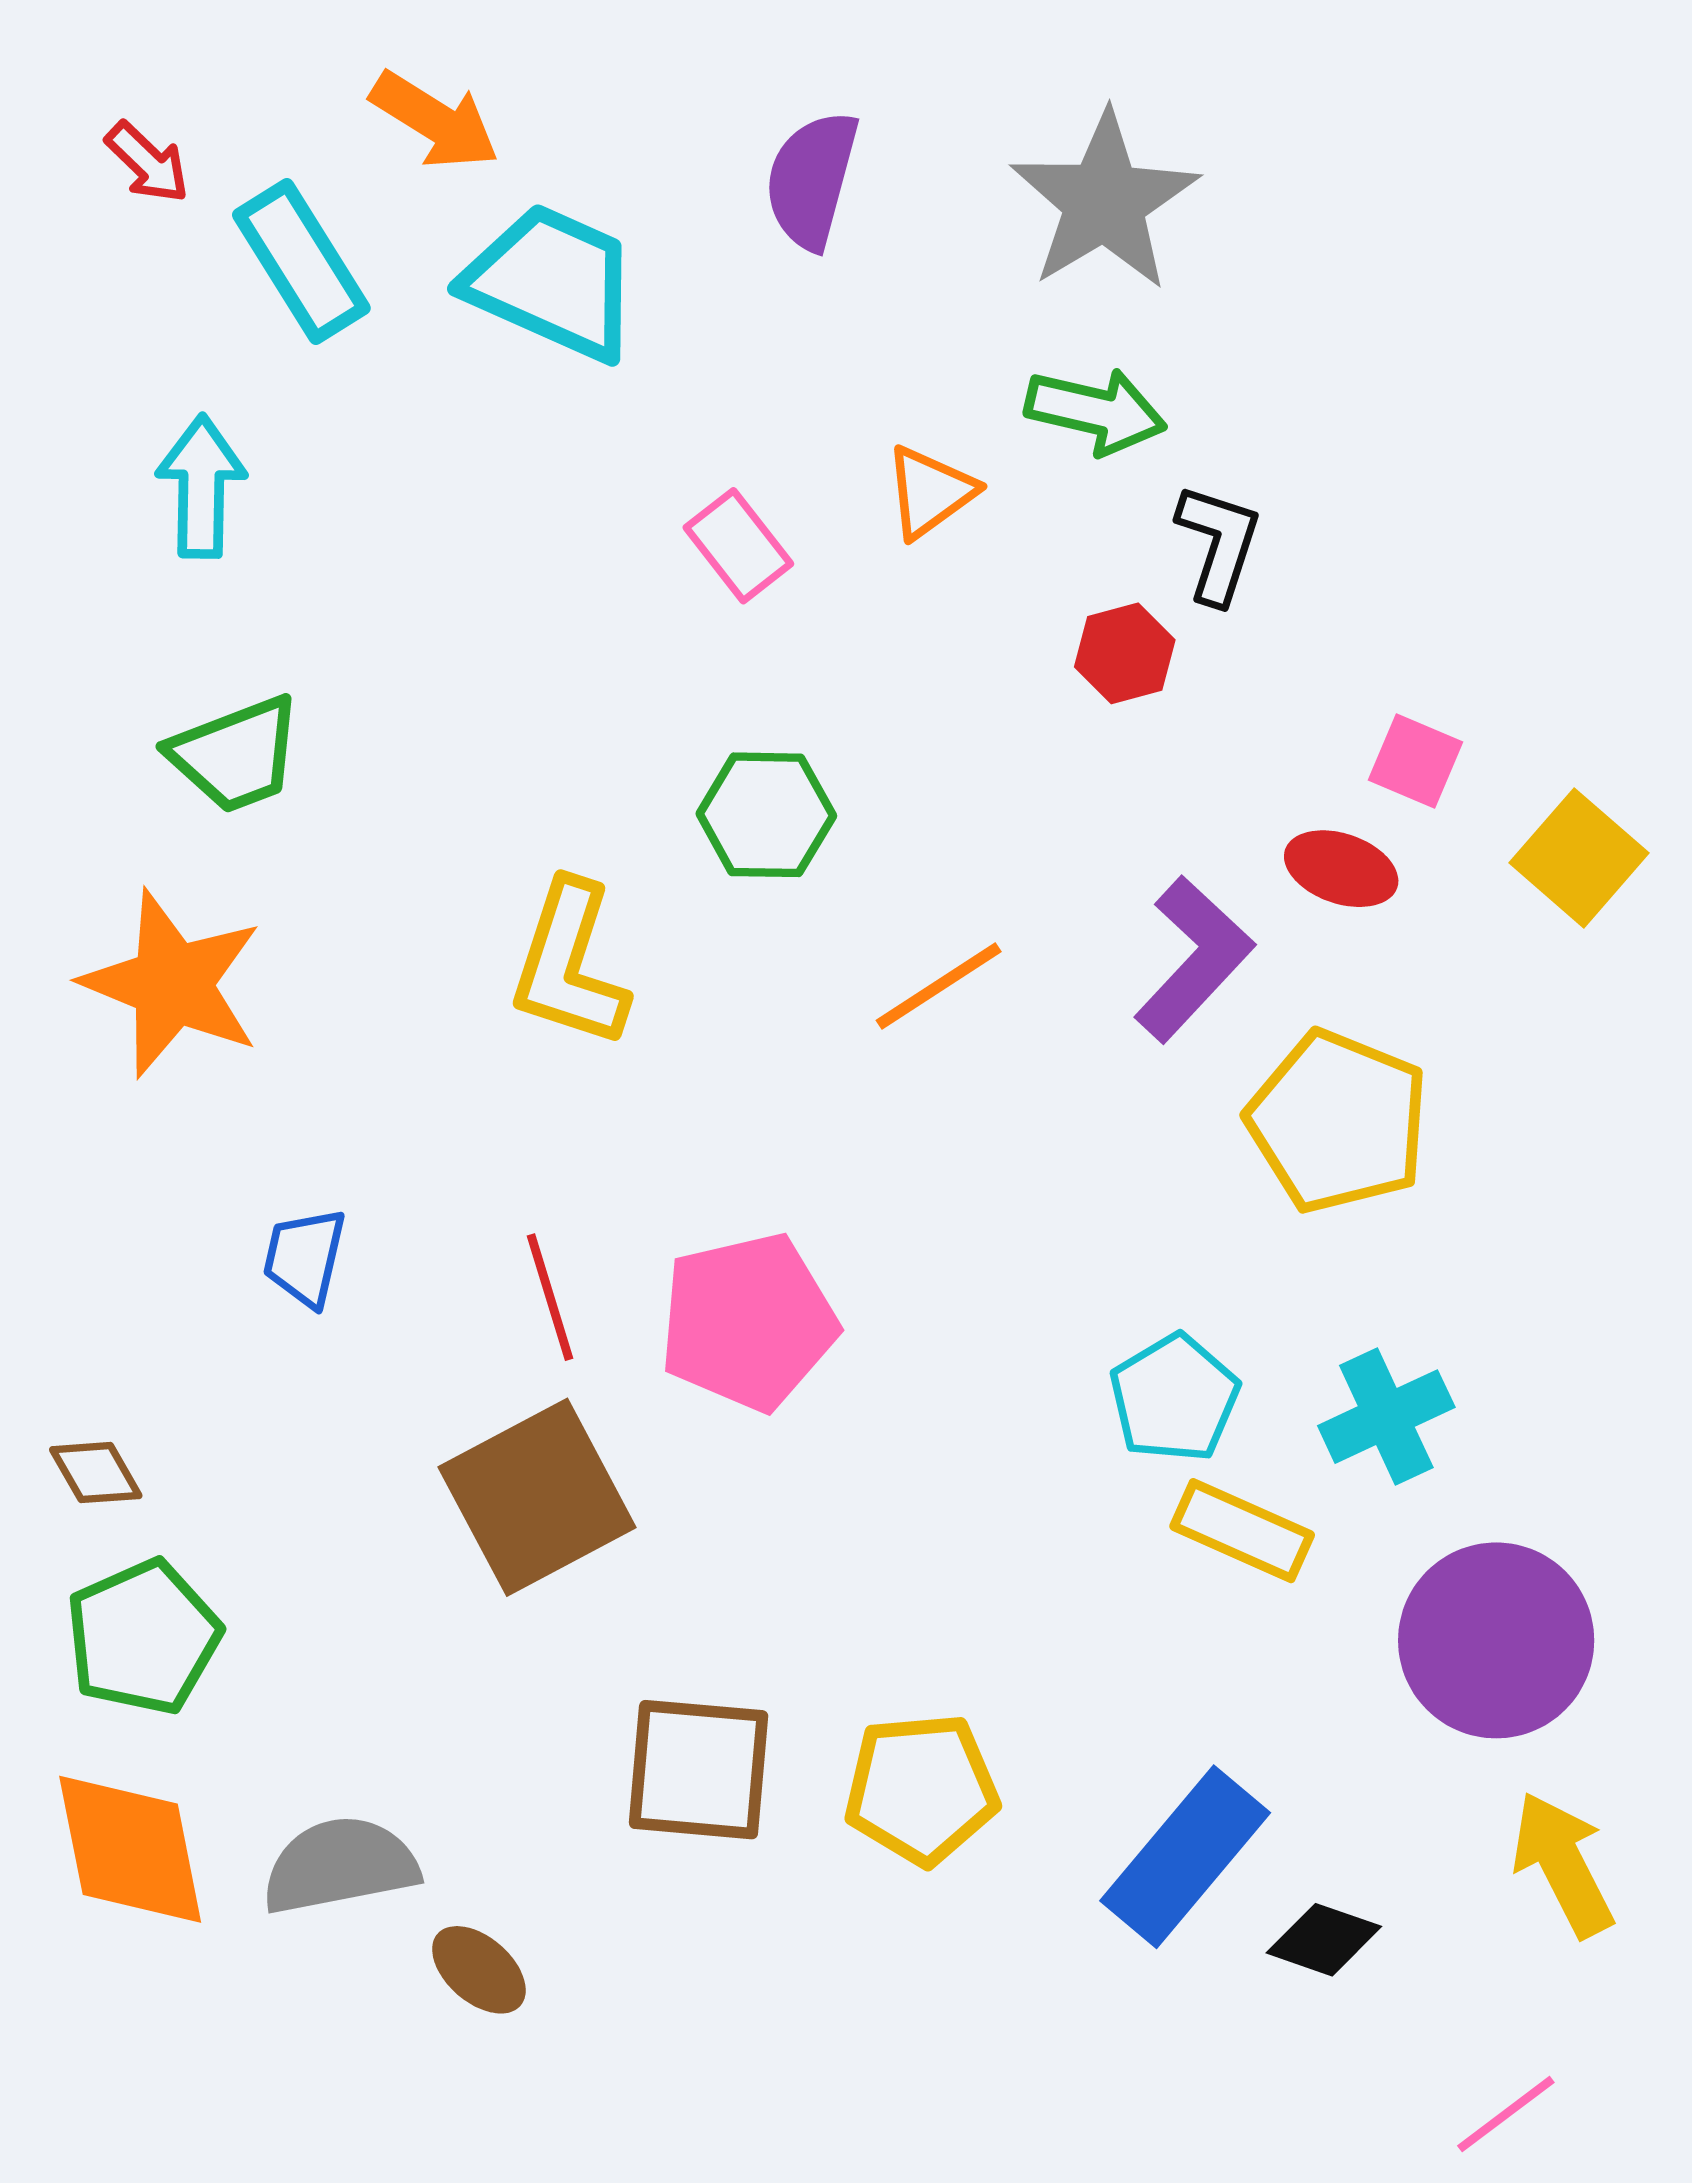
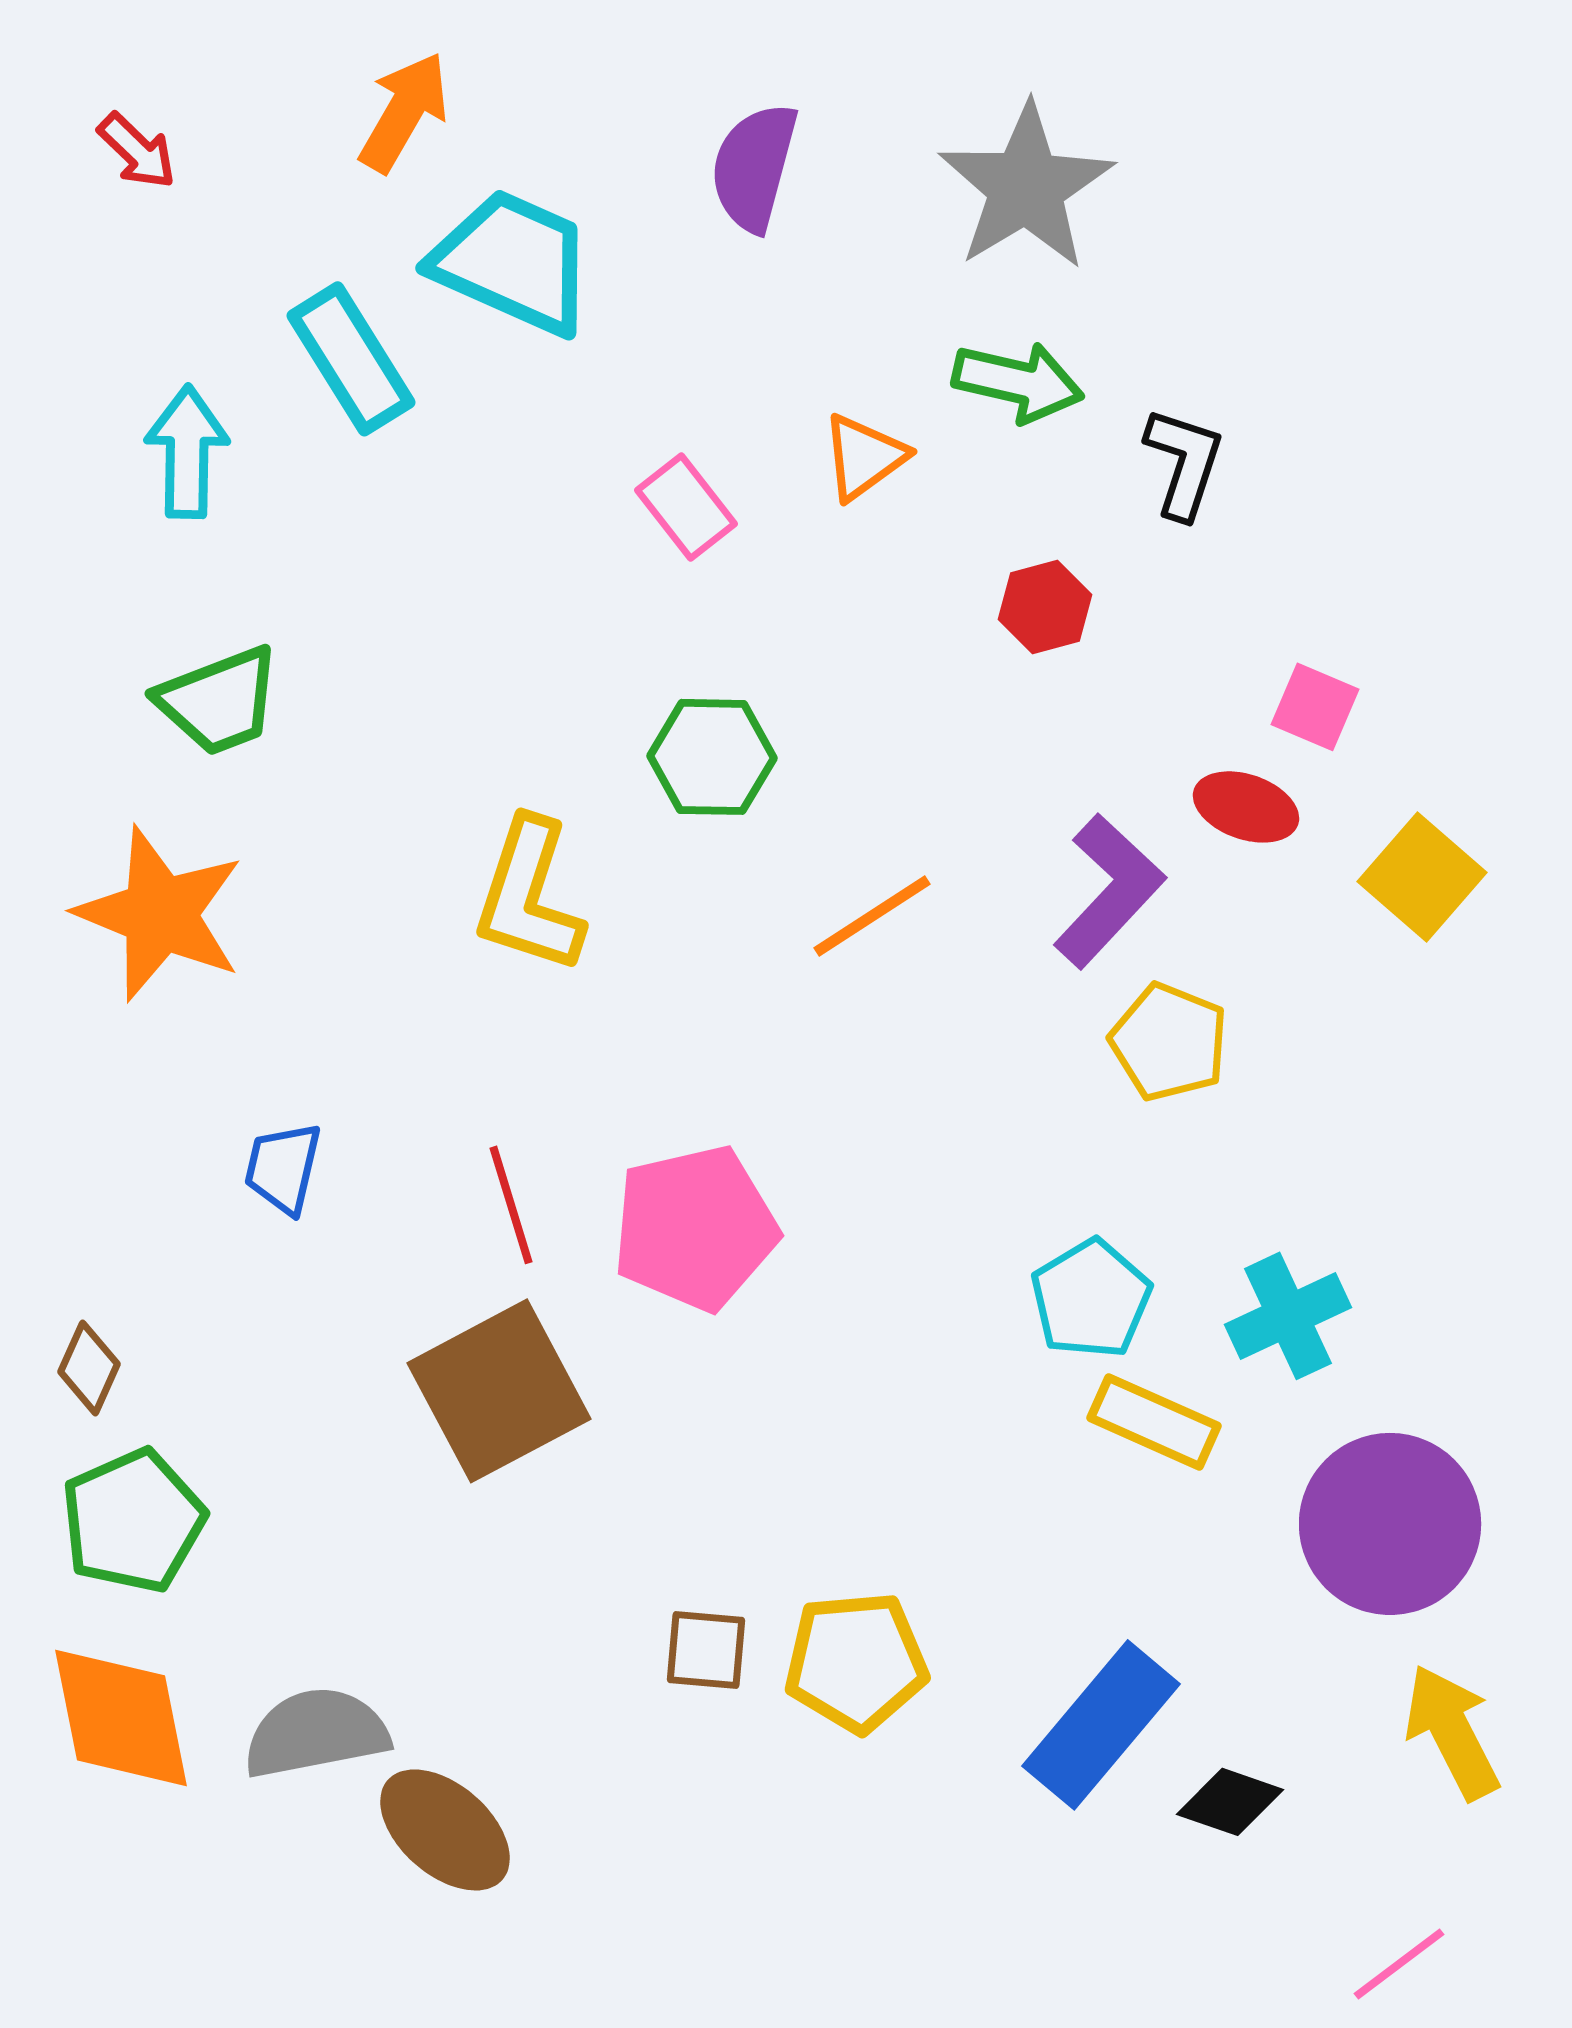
orange arrow: (435, 121) -> (404, 112), turned -92
cyan rectangle: (301, 262) -> (351, 359), moved
black L-shape: (1218, 544) -> (1184, 463), moved
yellow square: (1579, 858) -> (1422, 877), moved
yellow pentagon: (1338, 1122) -> (1169, 1042), moved, size x0.7
brown diamond: (96, 1473) -> (89, 1368), turned 54
brown square: (699, 1770) -> (706, 1650), moved, size x0.6
brown ellipse: (479, 1970) -> (445, 1830), size x1.5

